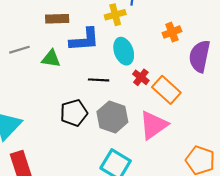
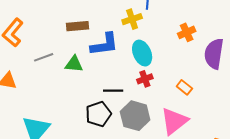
red cross: (141, 77) -> (145, 79), moved, turned 35
black line: (99, 80) -> (113, 91), moved
orange rectangle: (166, 90) -> (184, 87), size x0.6

